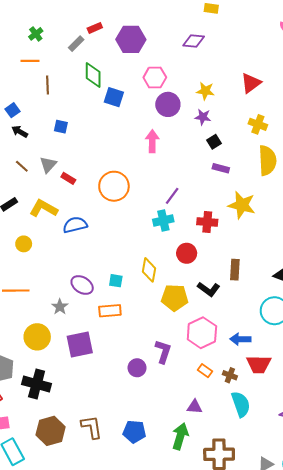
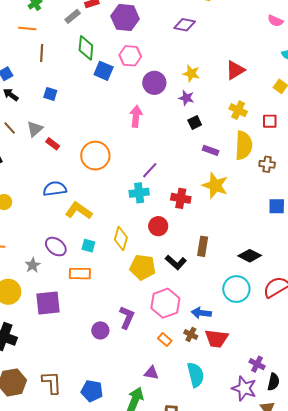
pink hexagon: (155, 77) -> (130, 56), moved
purple rectangle: (221, 168) -> (211, 150), moved
yellow L-shape: (44, 208) -> (79, 211), moved
brown cross: (230, 375) -> (191, 335), moved

